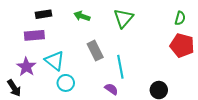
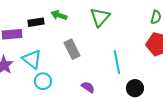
black rectangle: (44, 14) -> (36, 22), moved
cyan line: (120, 67) -> (117, 62), moved

